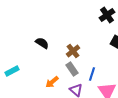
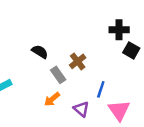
black cross: (107, 15) -> (119, 30), moved, turned 35
gray rectangle: (72, 69) -> (58, 75), moved

